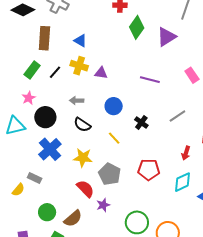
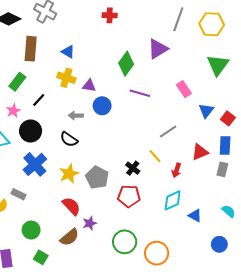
green diamond: (137, 27) -> (126, 64), moved
black line: (55, 72) -> (39, 100), moved
gray arrow: (77, 101) -> (76, 116), moved
blue circle: (114, 106) -> (102, 106), moved
black cross: (141, 123) -> (133, 168), moved
yellow line: (114, 138) -> (155, 156), moved
yellow star: (83, 158) -> (69, 174), turned -30
red pentagon: (149, 170) -> (129, 196), moved
gray pentagon: (110, 174) -> (97, 178), moved
brown semicircle: (73, 219) -> (69, 237), moved

